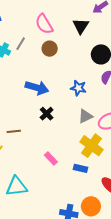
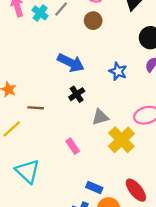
gray triangle: (85, 116) -> (100, 117), moved
blue rectangle: (81, 168) -> (94, 188), moved
cyan triangle: (16, 187) -> (28, 171), turned 40

